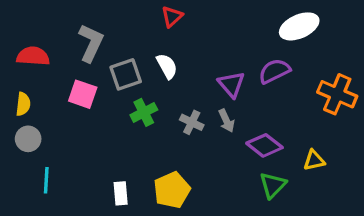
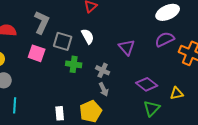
purple semicircle: (274, 71) -> (165, 39), moved
gray square: (126, 74) -> (63, 41), turned 36
green cross: (144, 112) -> (74, 64), turned 35
gray arrow: (226, 121) -> (104, 89), moved

